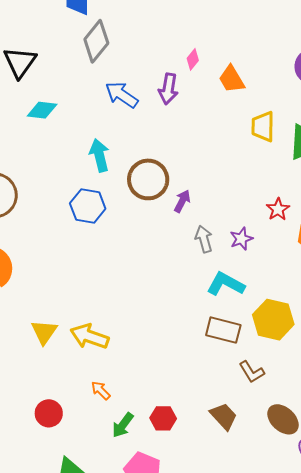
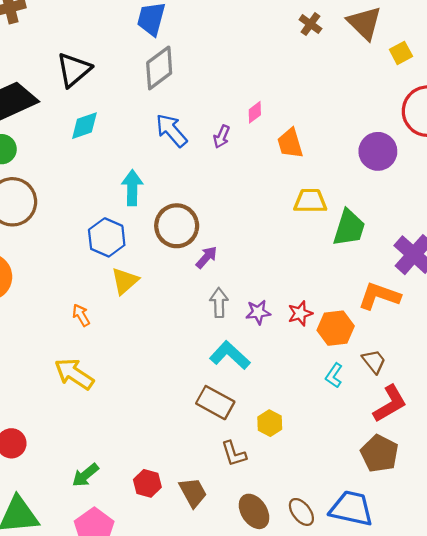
purple arrow: (168, 89) -> (222, 137), size x0.7
cyan diamond: (42, 110) -> (84, 126), turned -40
yellow trapezoid: (263, 127) -> (310, 201), turned 76
red star: (278, 209) -> (300, 313), moved
yellow hexagon: (273, 320) -> (270, 423), moved, size x0.6
yellow triangle: (44, 332) -> (125, 281), moved
orange arrow: (101, 390) -> (81, 315), moved
red hexagon: (163, 418) -> (147, 483), moved

